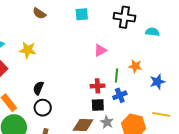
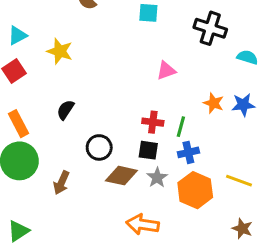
green line: (116, 76) -> (181, 127), moved
blue star: (157, 82) -> (243, 105), moved
blue cross: (120, 95) -> (188, 152), moved
black circle: (43, 108) -> (99, 147), moved

